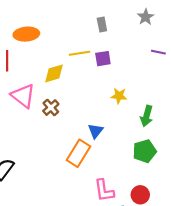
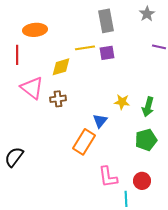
gray rectangle: (102, 24) -> (106, 21), size x1.6
yellow star: (119, 96) -> (122, 102), moved
brown cross: (51, 108) -> (58, 99), turned 35

